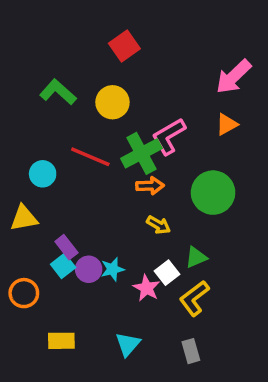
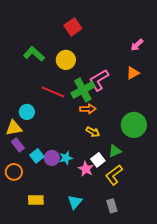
pink arrow: (233, 77) -> (137, 45), size x0.6
cyan circle: (43, 174) -> (27, 112), moved
green circle: (213, 193) -> (134, 125), moved
purple rectangle: (66, 247) -> (18, 145), moved

